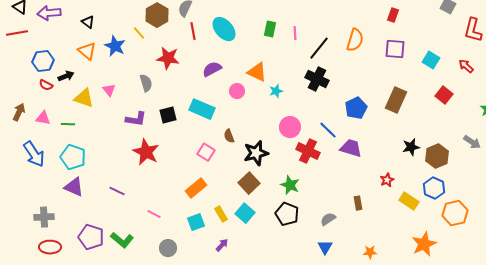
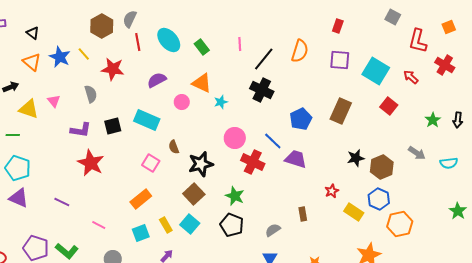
green rectangle: (270, 29) -> (202, 47), moved, turned -49
yellow line: (139, 33) -> (84, 54), moved
cyan square: (431, 60) -> (376, 71), size x1.5

